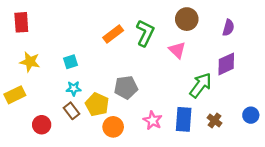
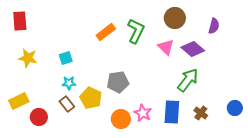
purple diamond: (226, 64) -> (193, 49), moved, turned 65
yellow rectangle: (15, 95) -> (19, 101), moved
orange circle: (113, 127) -> (121, 119), moved

